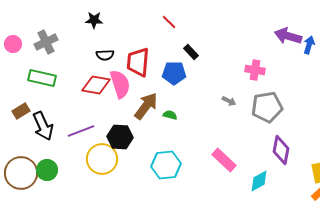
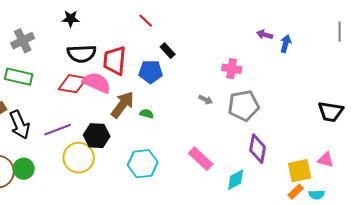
purple arrow: (288, 36) -> (265, 35), size x0.6
black semicircle: (105, 55) -> (82, 54), size x1.6
pink semicircle: (120, 84) -> (97, 83), turned -48

